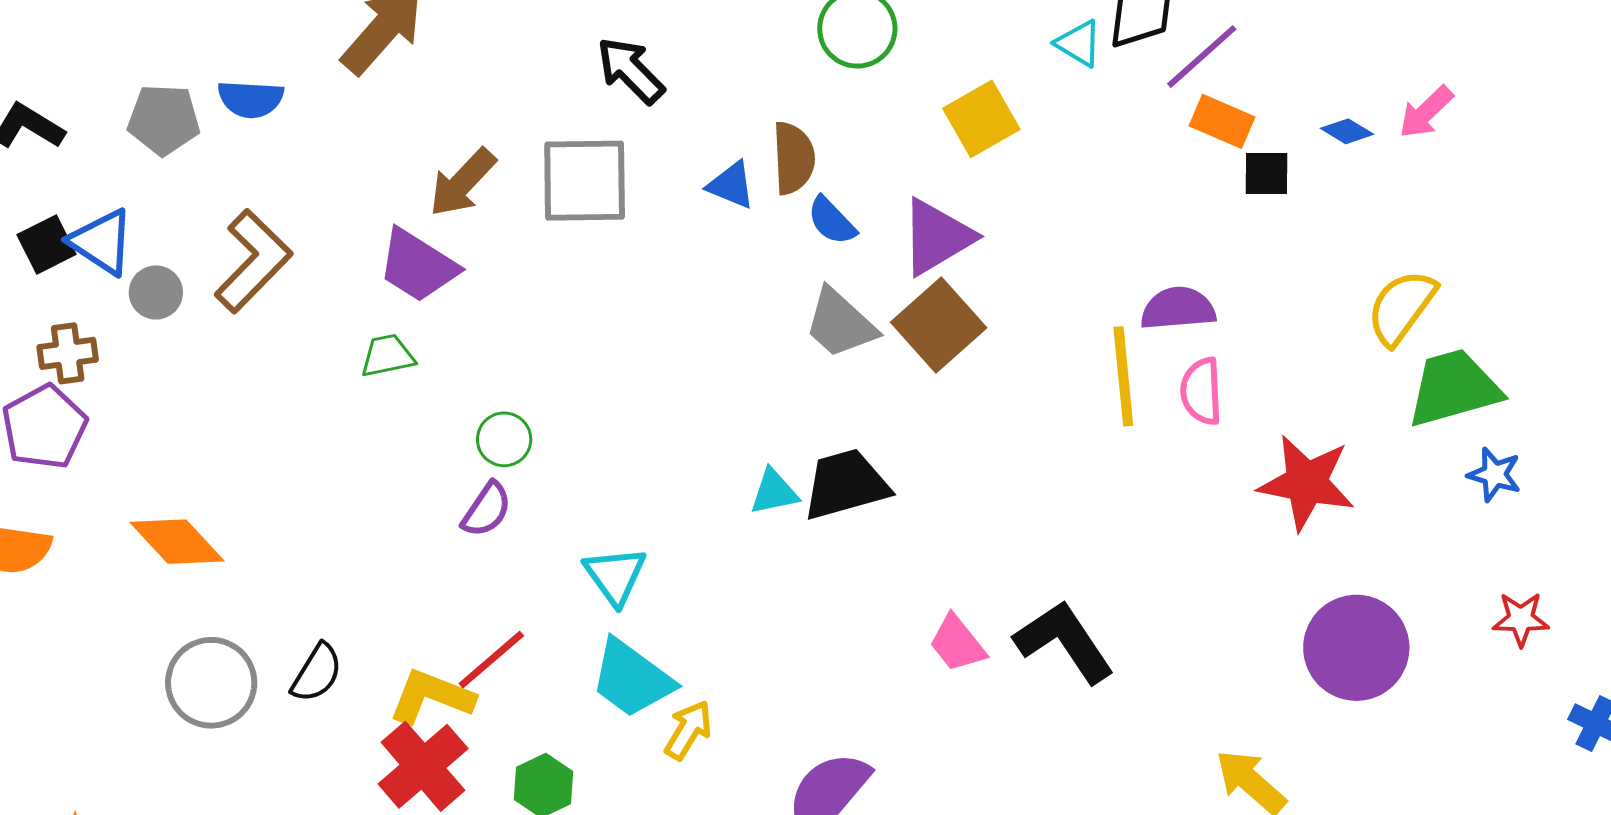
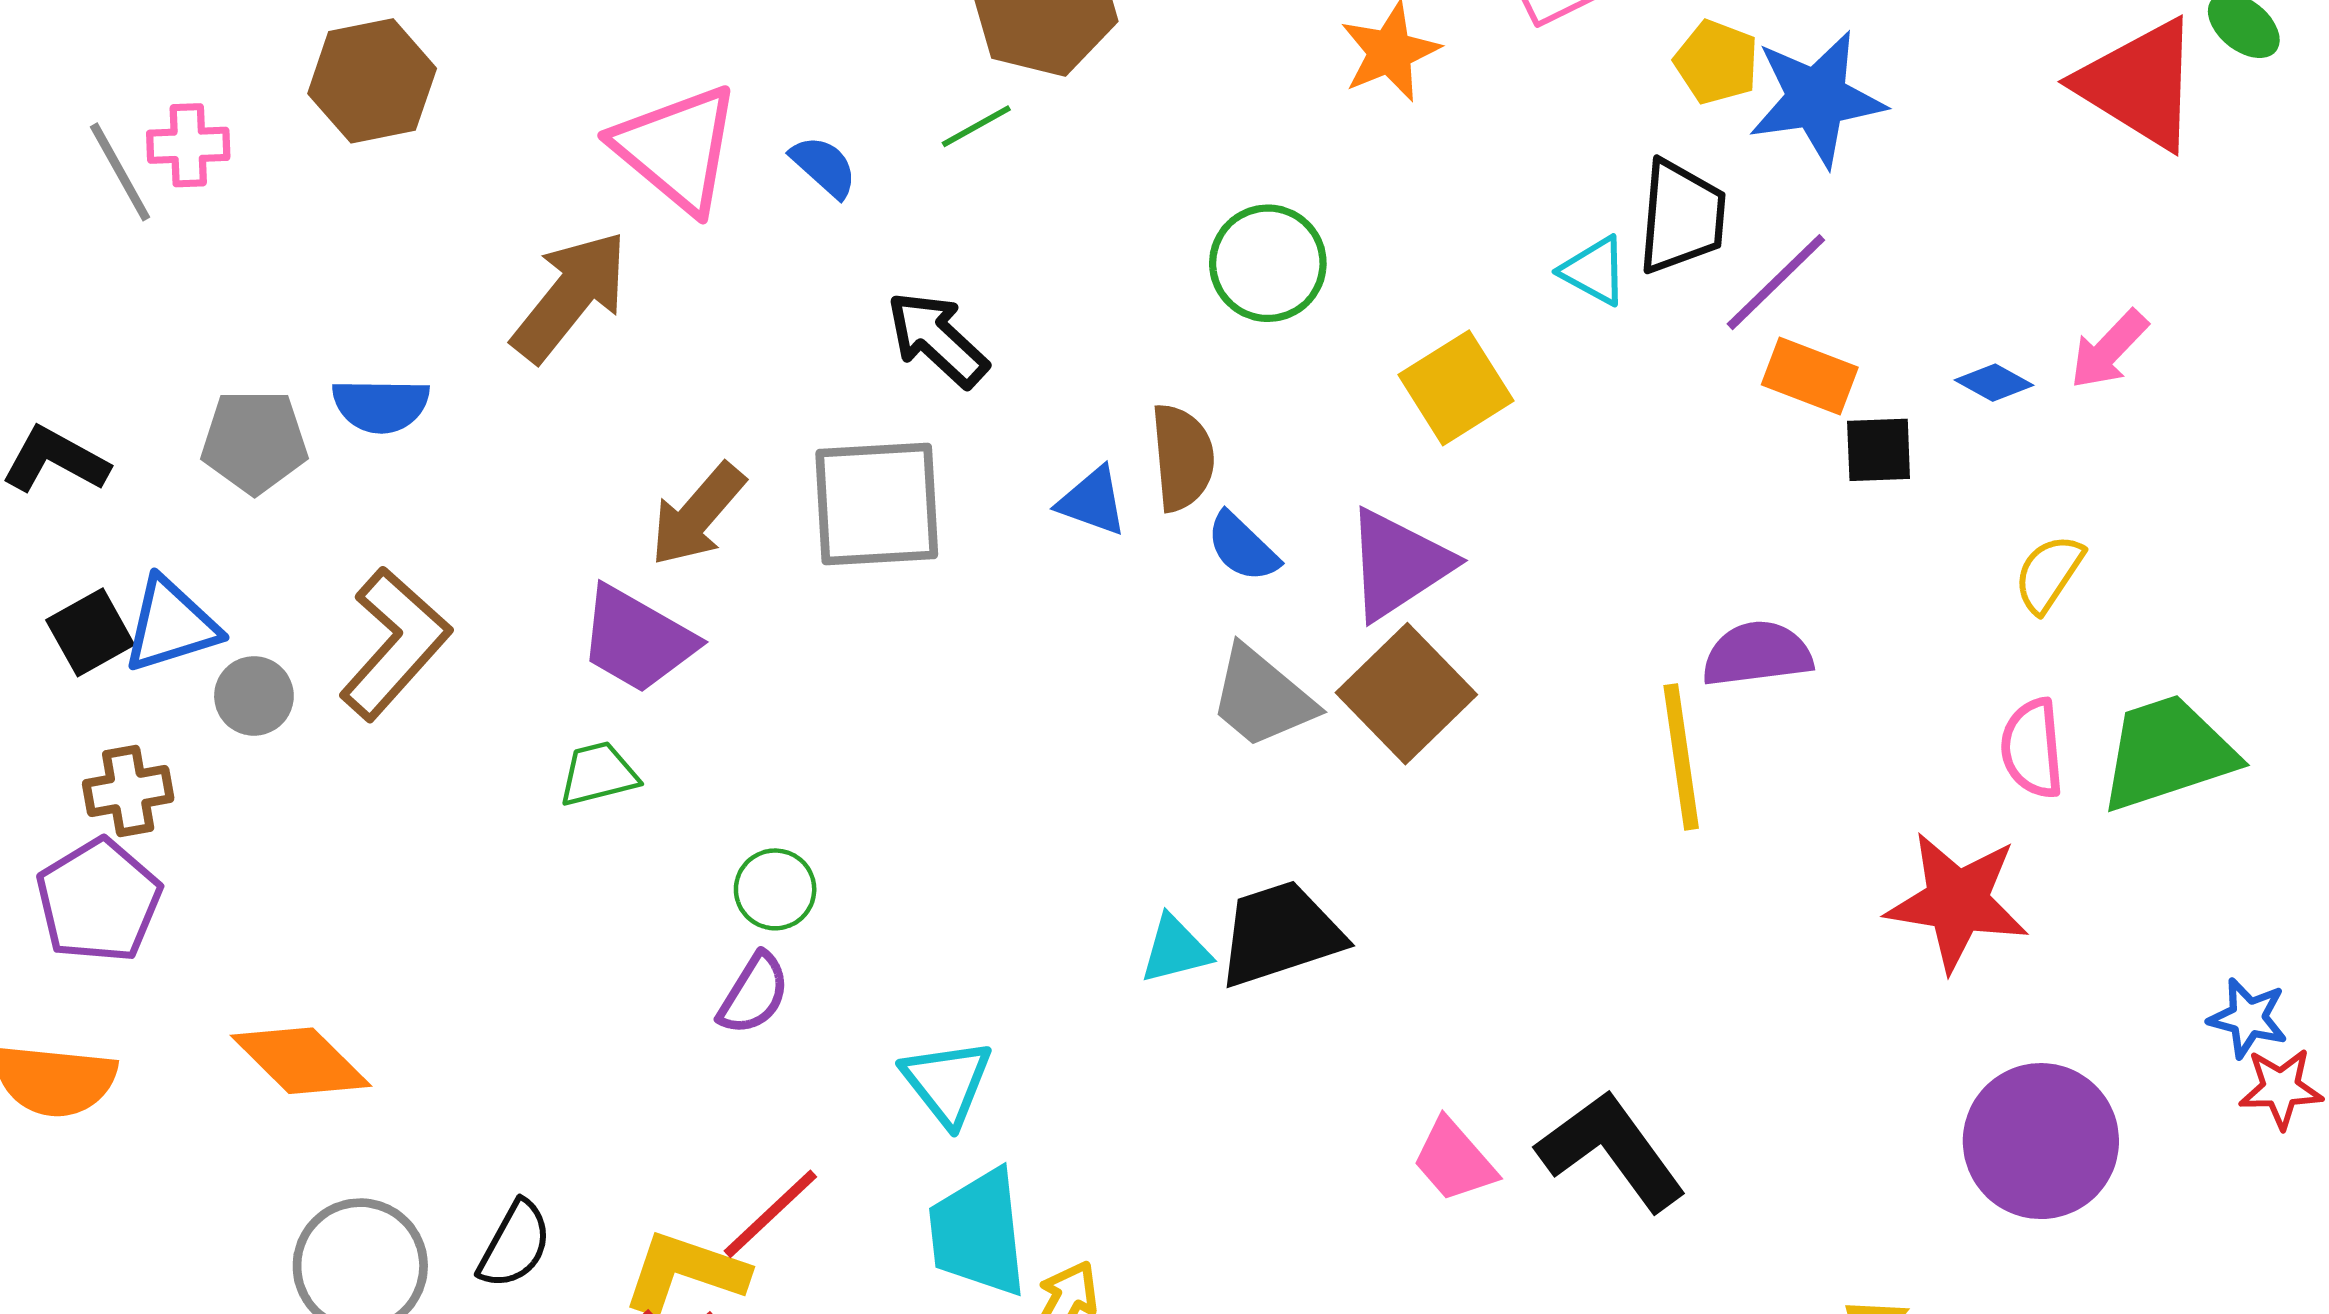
blue triangle: (102, 242) -> (171, 625), turned -48
yellow semicircle: (1401, 307) -> (2049, 573), moved, size x0.7
pink semicircle: (1201, 391) -> (2032, 748), moved
blue star: (1494, 475) -> (2248, 1018), moved
cyan trapezoid: (632, 679) -> (978, 1233), turned 50

